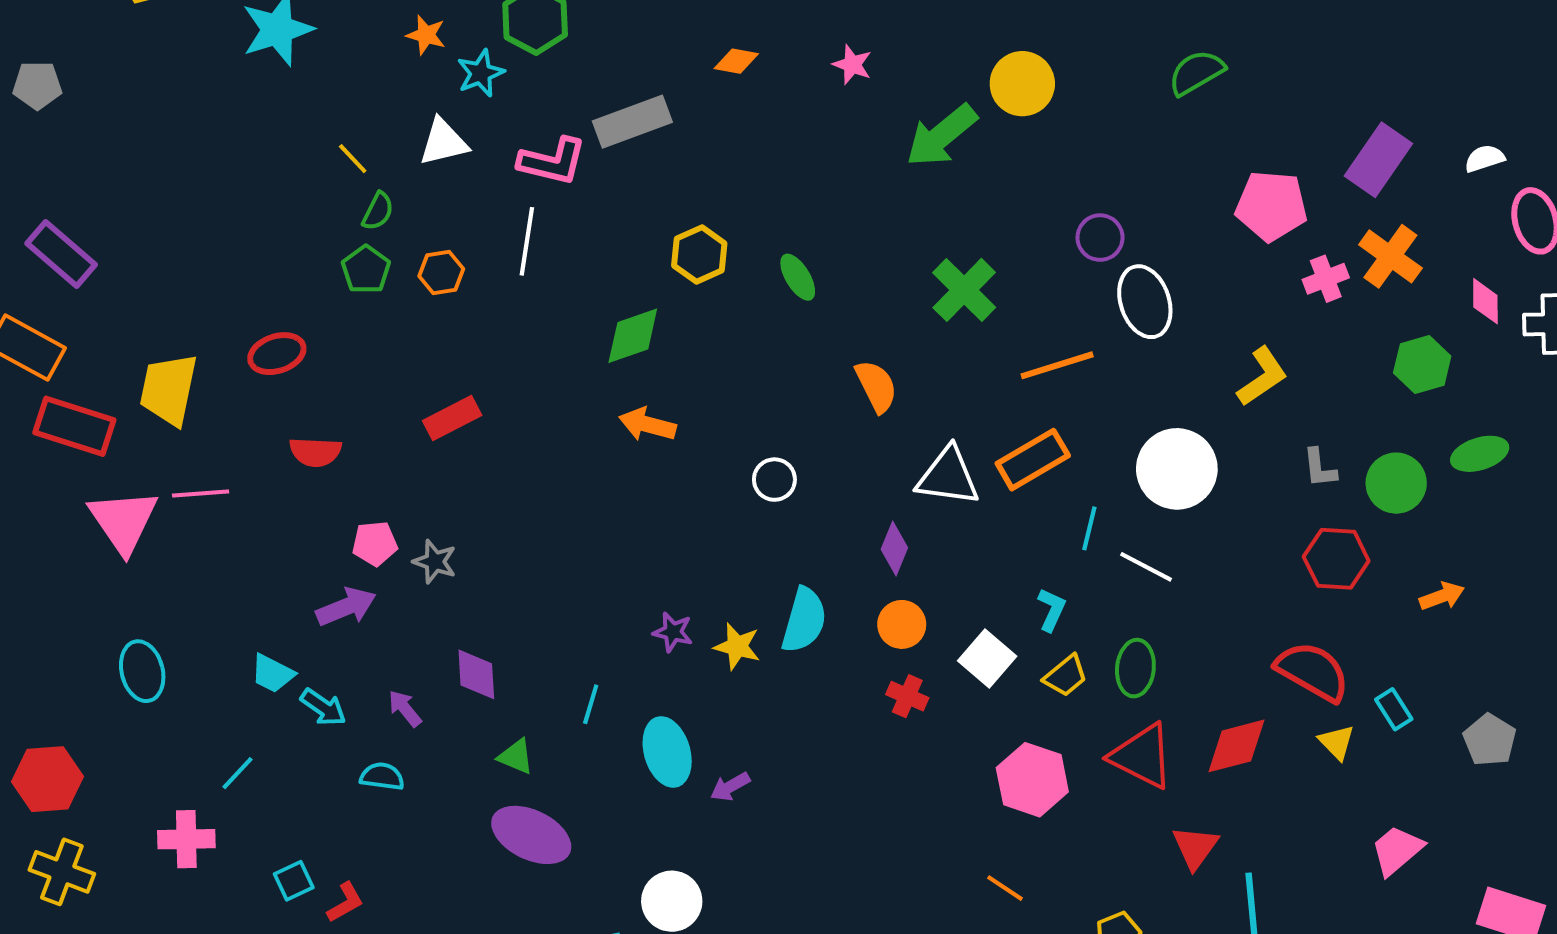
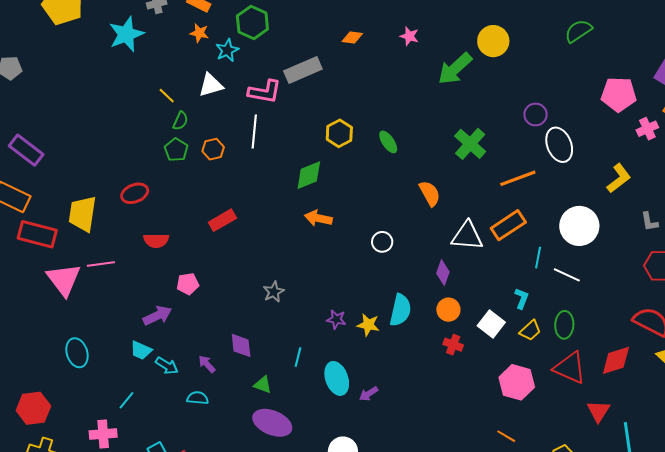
gray star: (435, 562) -> (274, 292), moved, turned 30
purple arrow: (346, 607) -> (157, 316), moved

